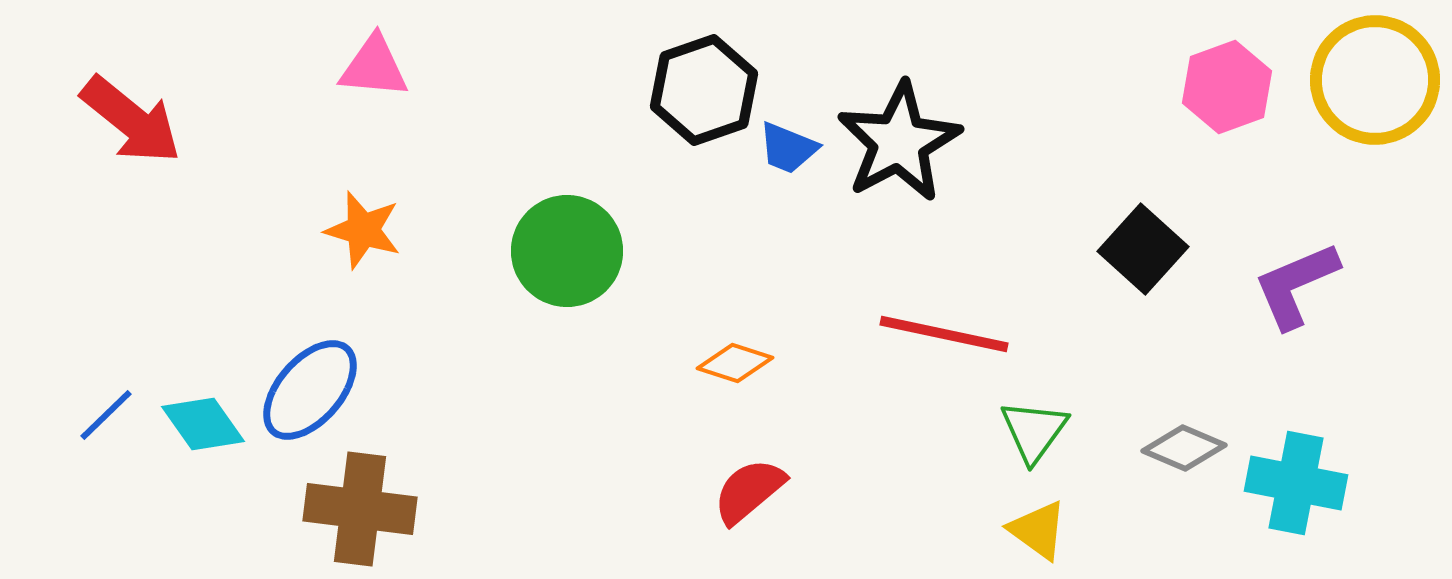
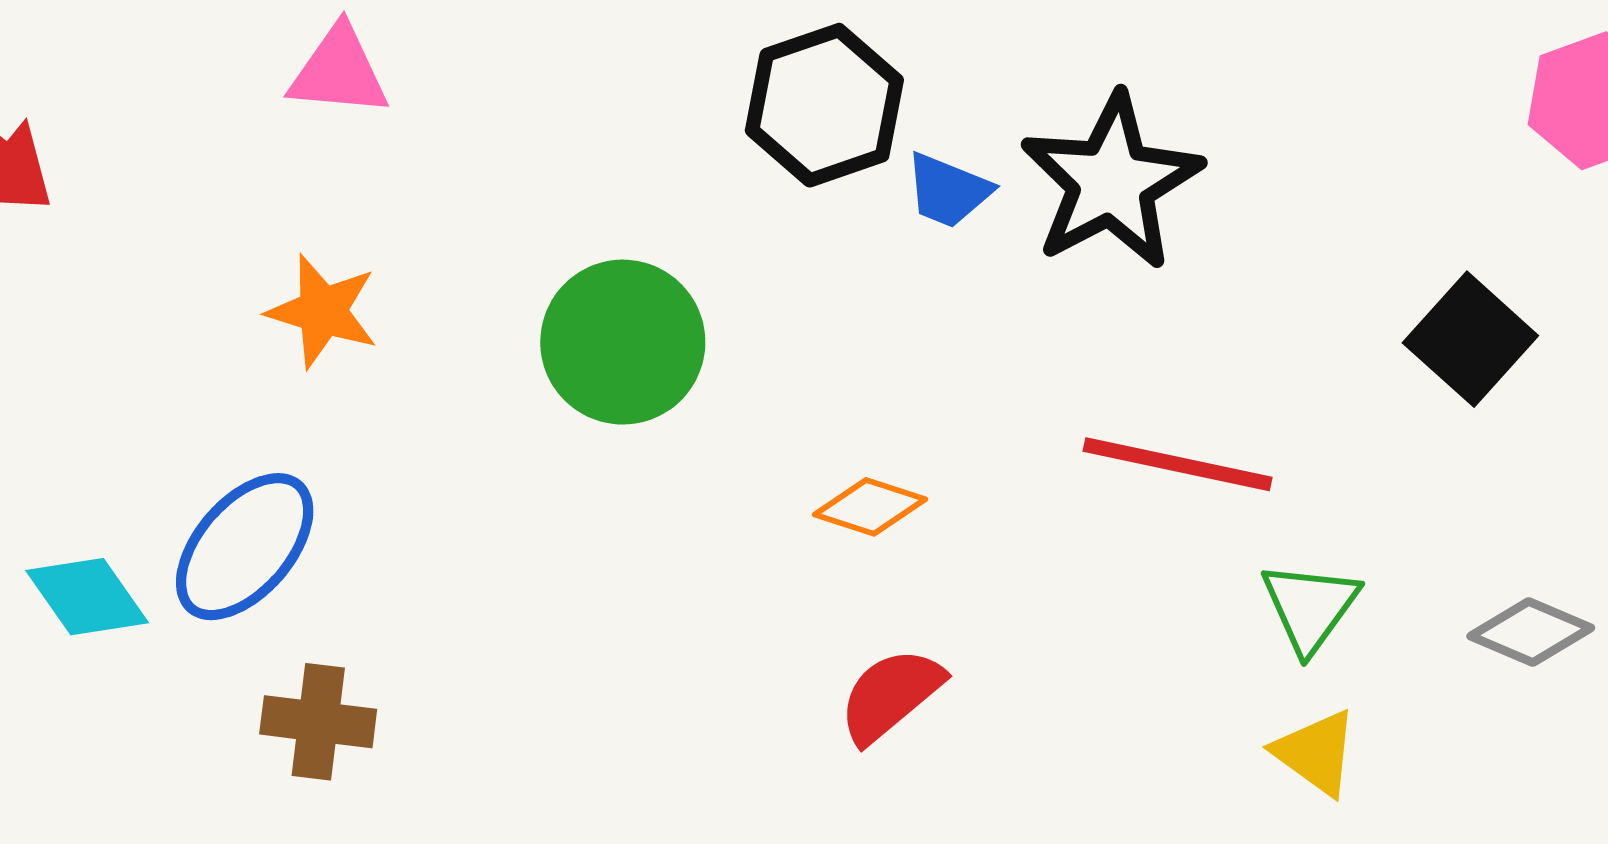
brown cross: (360, 509) -> (318, 722), size x0.7

